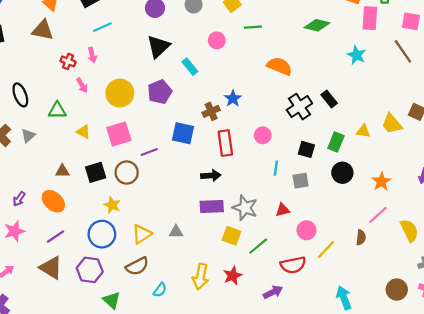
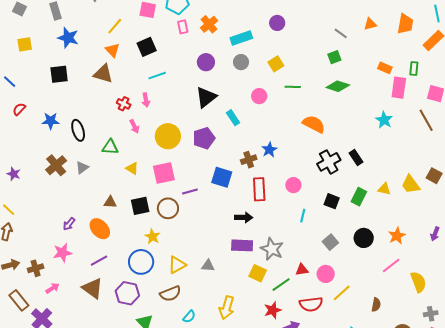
green diamond: (317, 25) -> (338, 86), moved
black circle: (342, 173) -> (364, 238), moved
gray square: (301, 181) -> (330, 242), moved, turned -35
red triangle: (283, 210) -> (302, 270), moved
brown semicircle: (361, 237) -> (376, 305), moved
red star: (233, 276) -> (273, 310), moved

